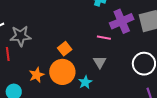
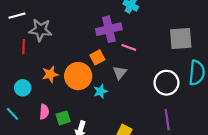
purple cross: (122, 21) -> (109, 29), moved
orange square: (65, 49) -> (97, 57), moved

